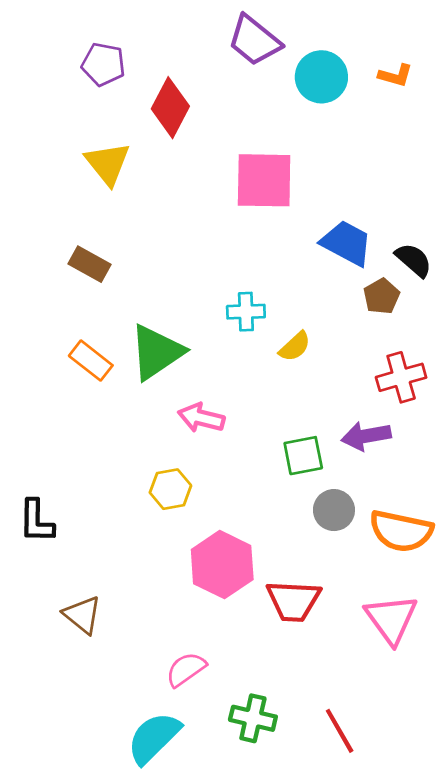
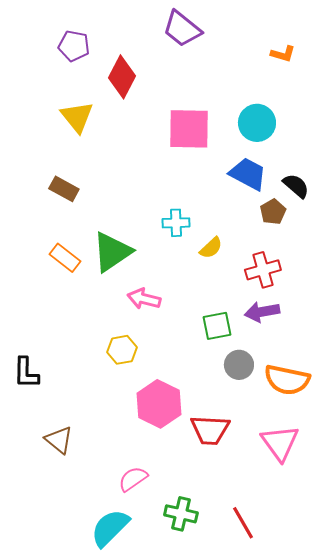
cyan circle: (321, 77) -> (257, 123), moved
red cross: (401, 377) -> (263, 270), moved

